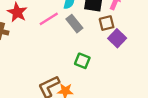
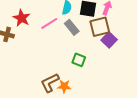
brown square: (107, 23) -> (100, 27), size x1.5

